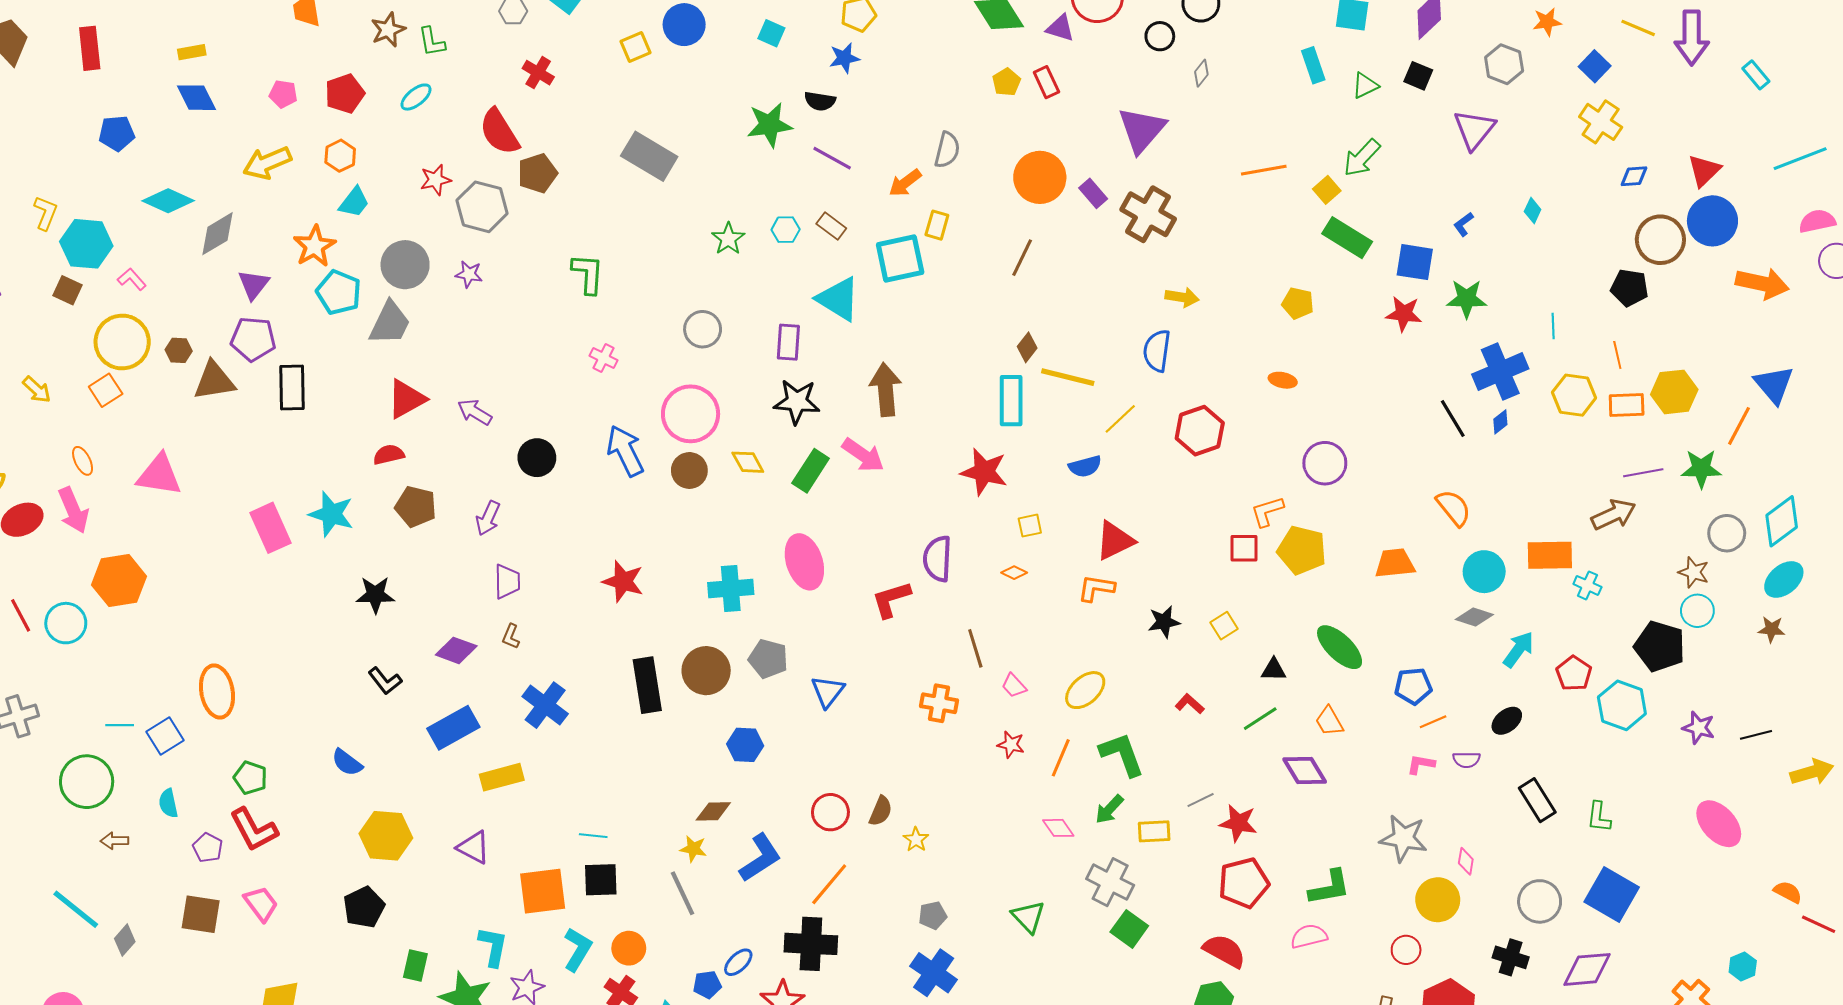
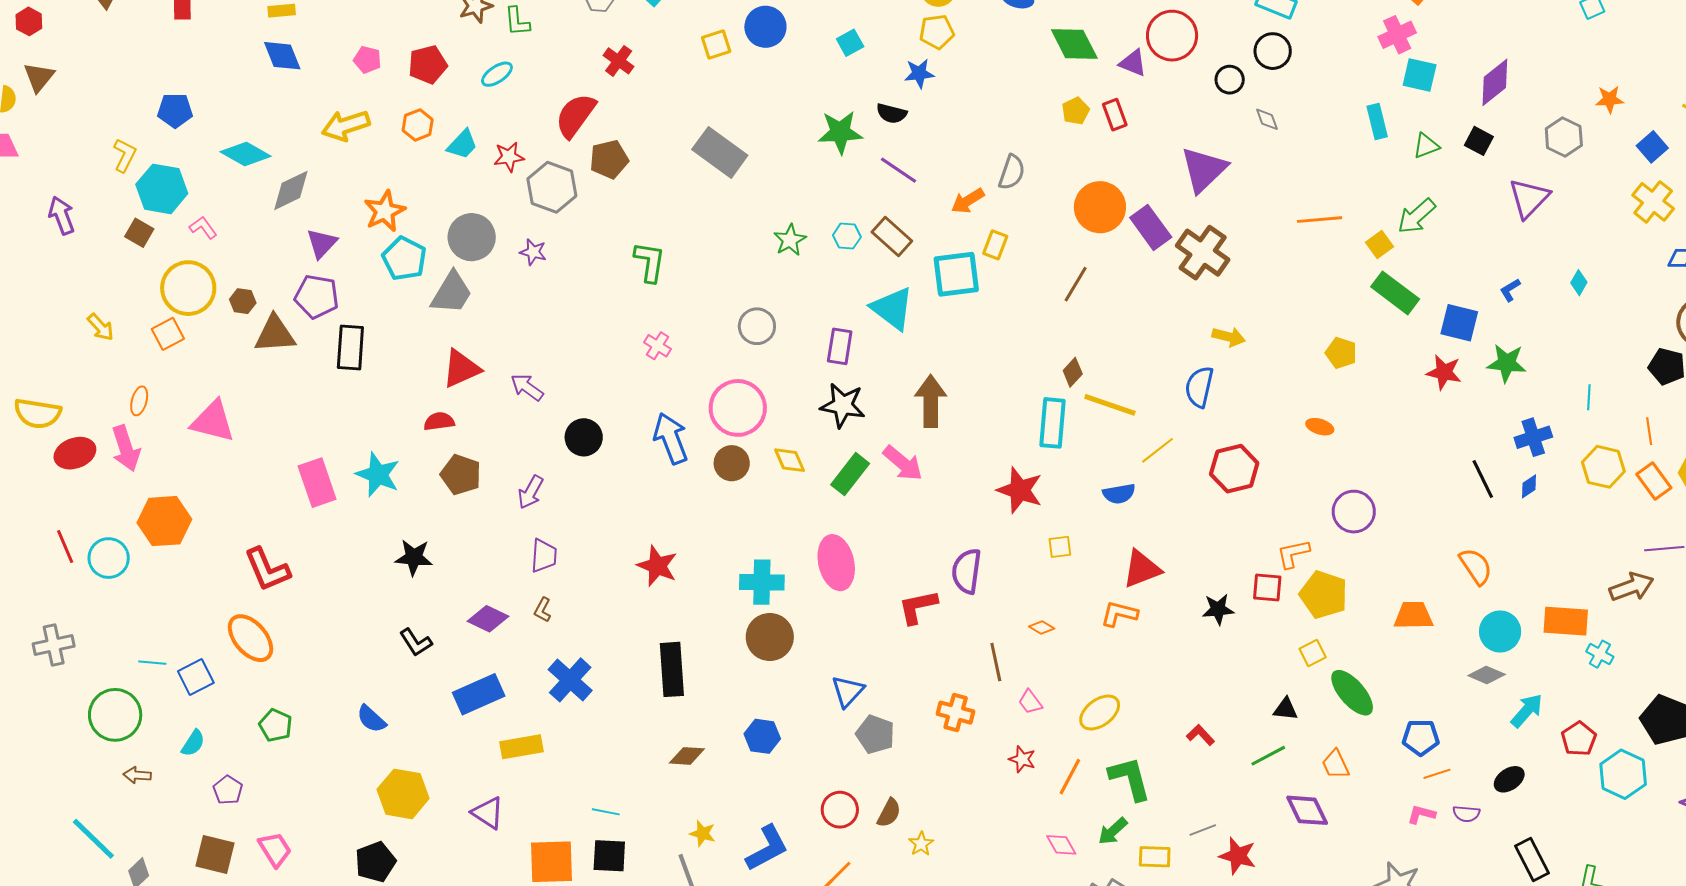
cyan square: (771, 33) -> (850, 43), turned 32
gray diamond: (1201, 73) -> (1267, 119), turned -64
red semicircle: (499, 132) -> (575, 115), turned 63
blue pentagon: (117, 133) -> (175, 110), moved
purple rectangle: (1093, 193) -> (1151, 227), size x1.5
cyan trapezoid: (354, 202) -> (462, 144), moved
brown rectangle: (831, 226) -> (892, 236), size x1.4
blue cross: (1500, 372) -> (1533, 437), size x0.7
orange rectangle: (1627, 405) -> (1654, 481), turned 51
orange ellipse: (83, 461) -> (139, 401), turned 36
orange diamond: (1014, 573) -> (1042, 627), moved
black star: (1164, 622) -> (1218, 609), moved
yellow square: (1224, 626) -> (1313, 653), moved
gray pentagon: (768, 659) -> (875, 734), moved
brown circle: (706, 671) -> (770, 637), moved
orange ellipse: (217, 692) -> (250, 638), turned -36
cyan semicircle: (168, 803) -> (193, 743), turned -140
brown diamond: (713, 811) -> (687, 756), moved
red L-shape: (254, 830) -> (267, 569), moved

